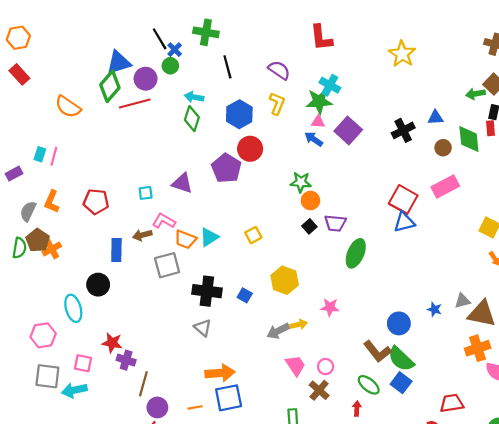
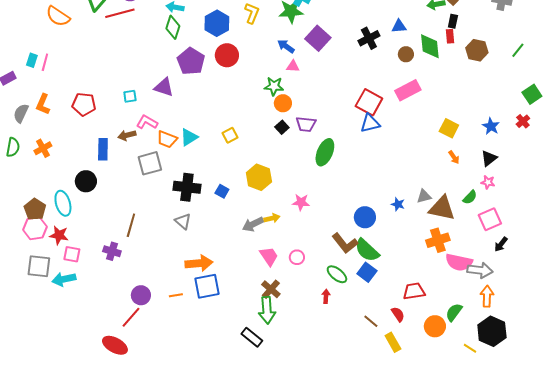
pink triangle: (318, 122) -> (293, 66), moved
purple pentagon: (226, 168) -> (191, 61), moved
brown pentagon: (38, 240) -> (35, 209), moved
red star: (112, 343) -> (59, 235), moved
brown line: (143, 384) -> (131, 225), moved
brown cross: (319, 390) -> (271, 289), moved

